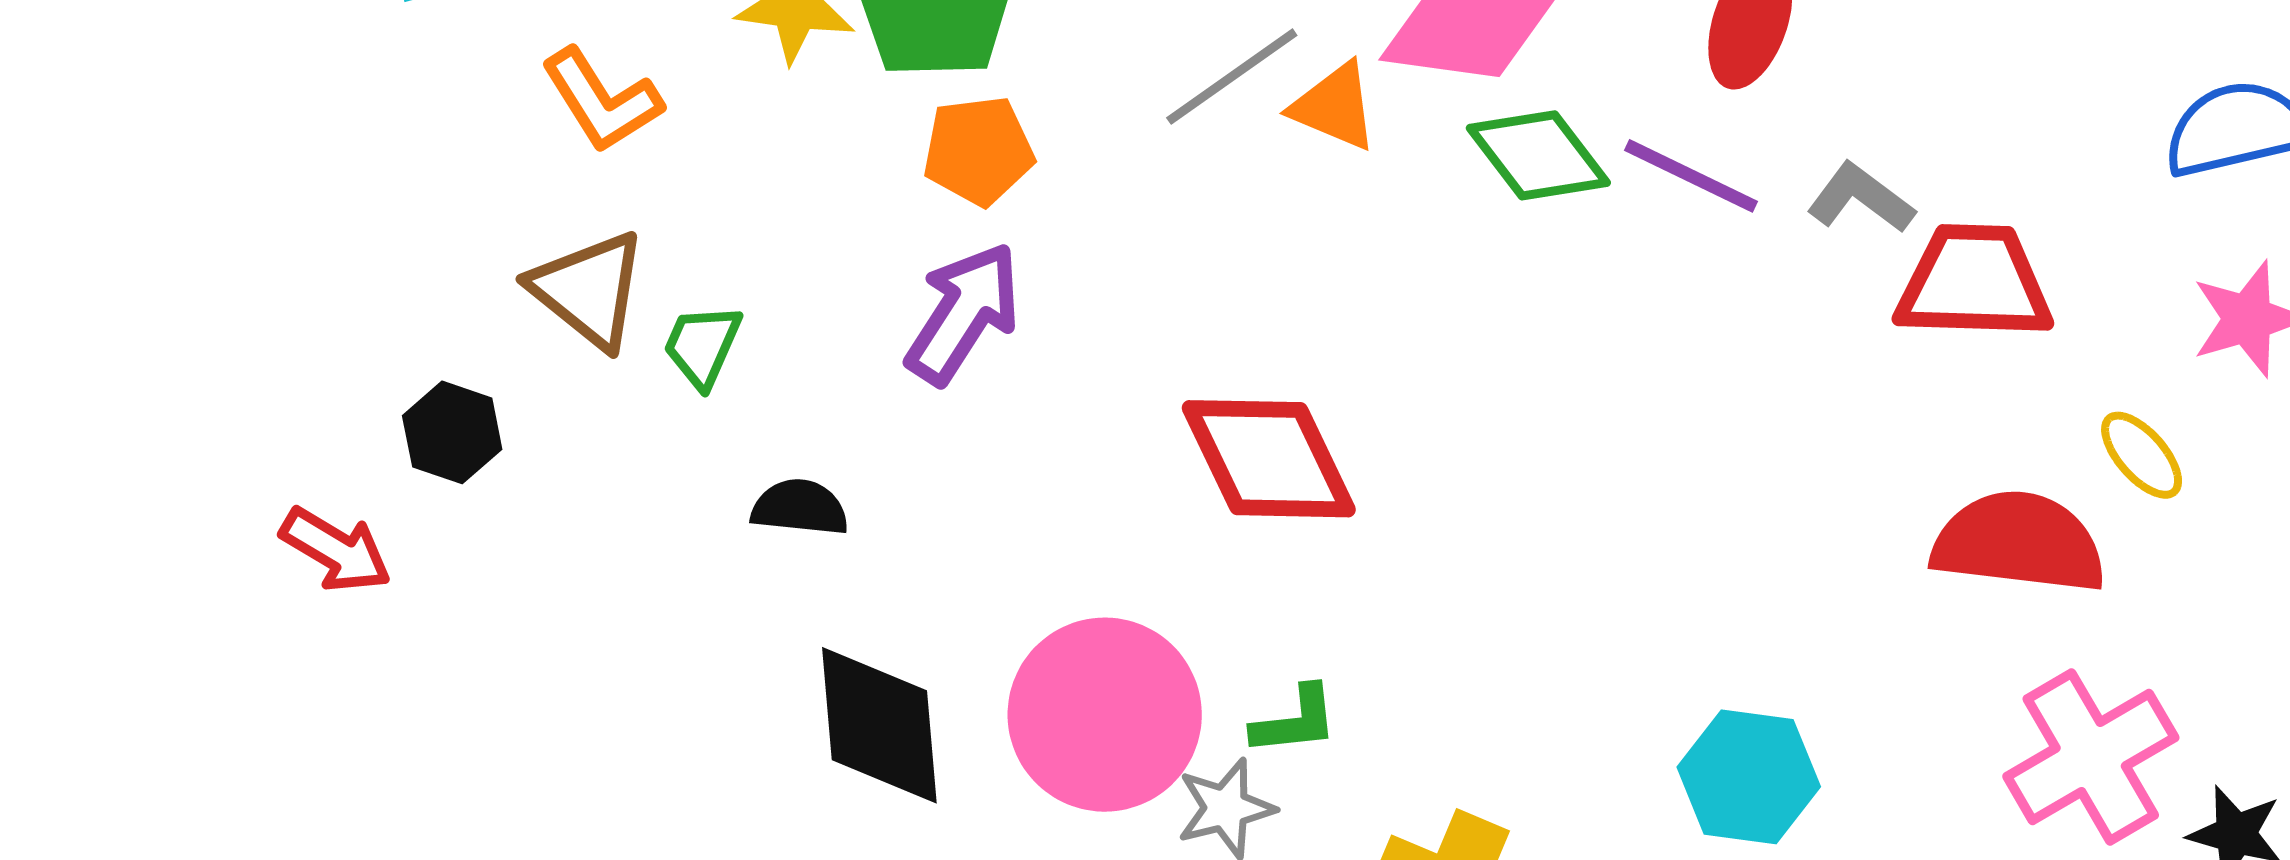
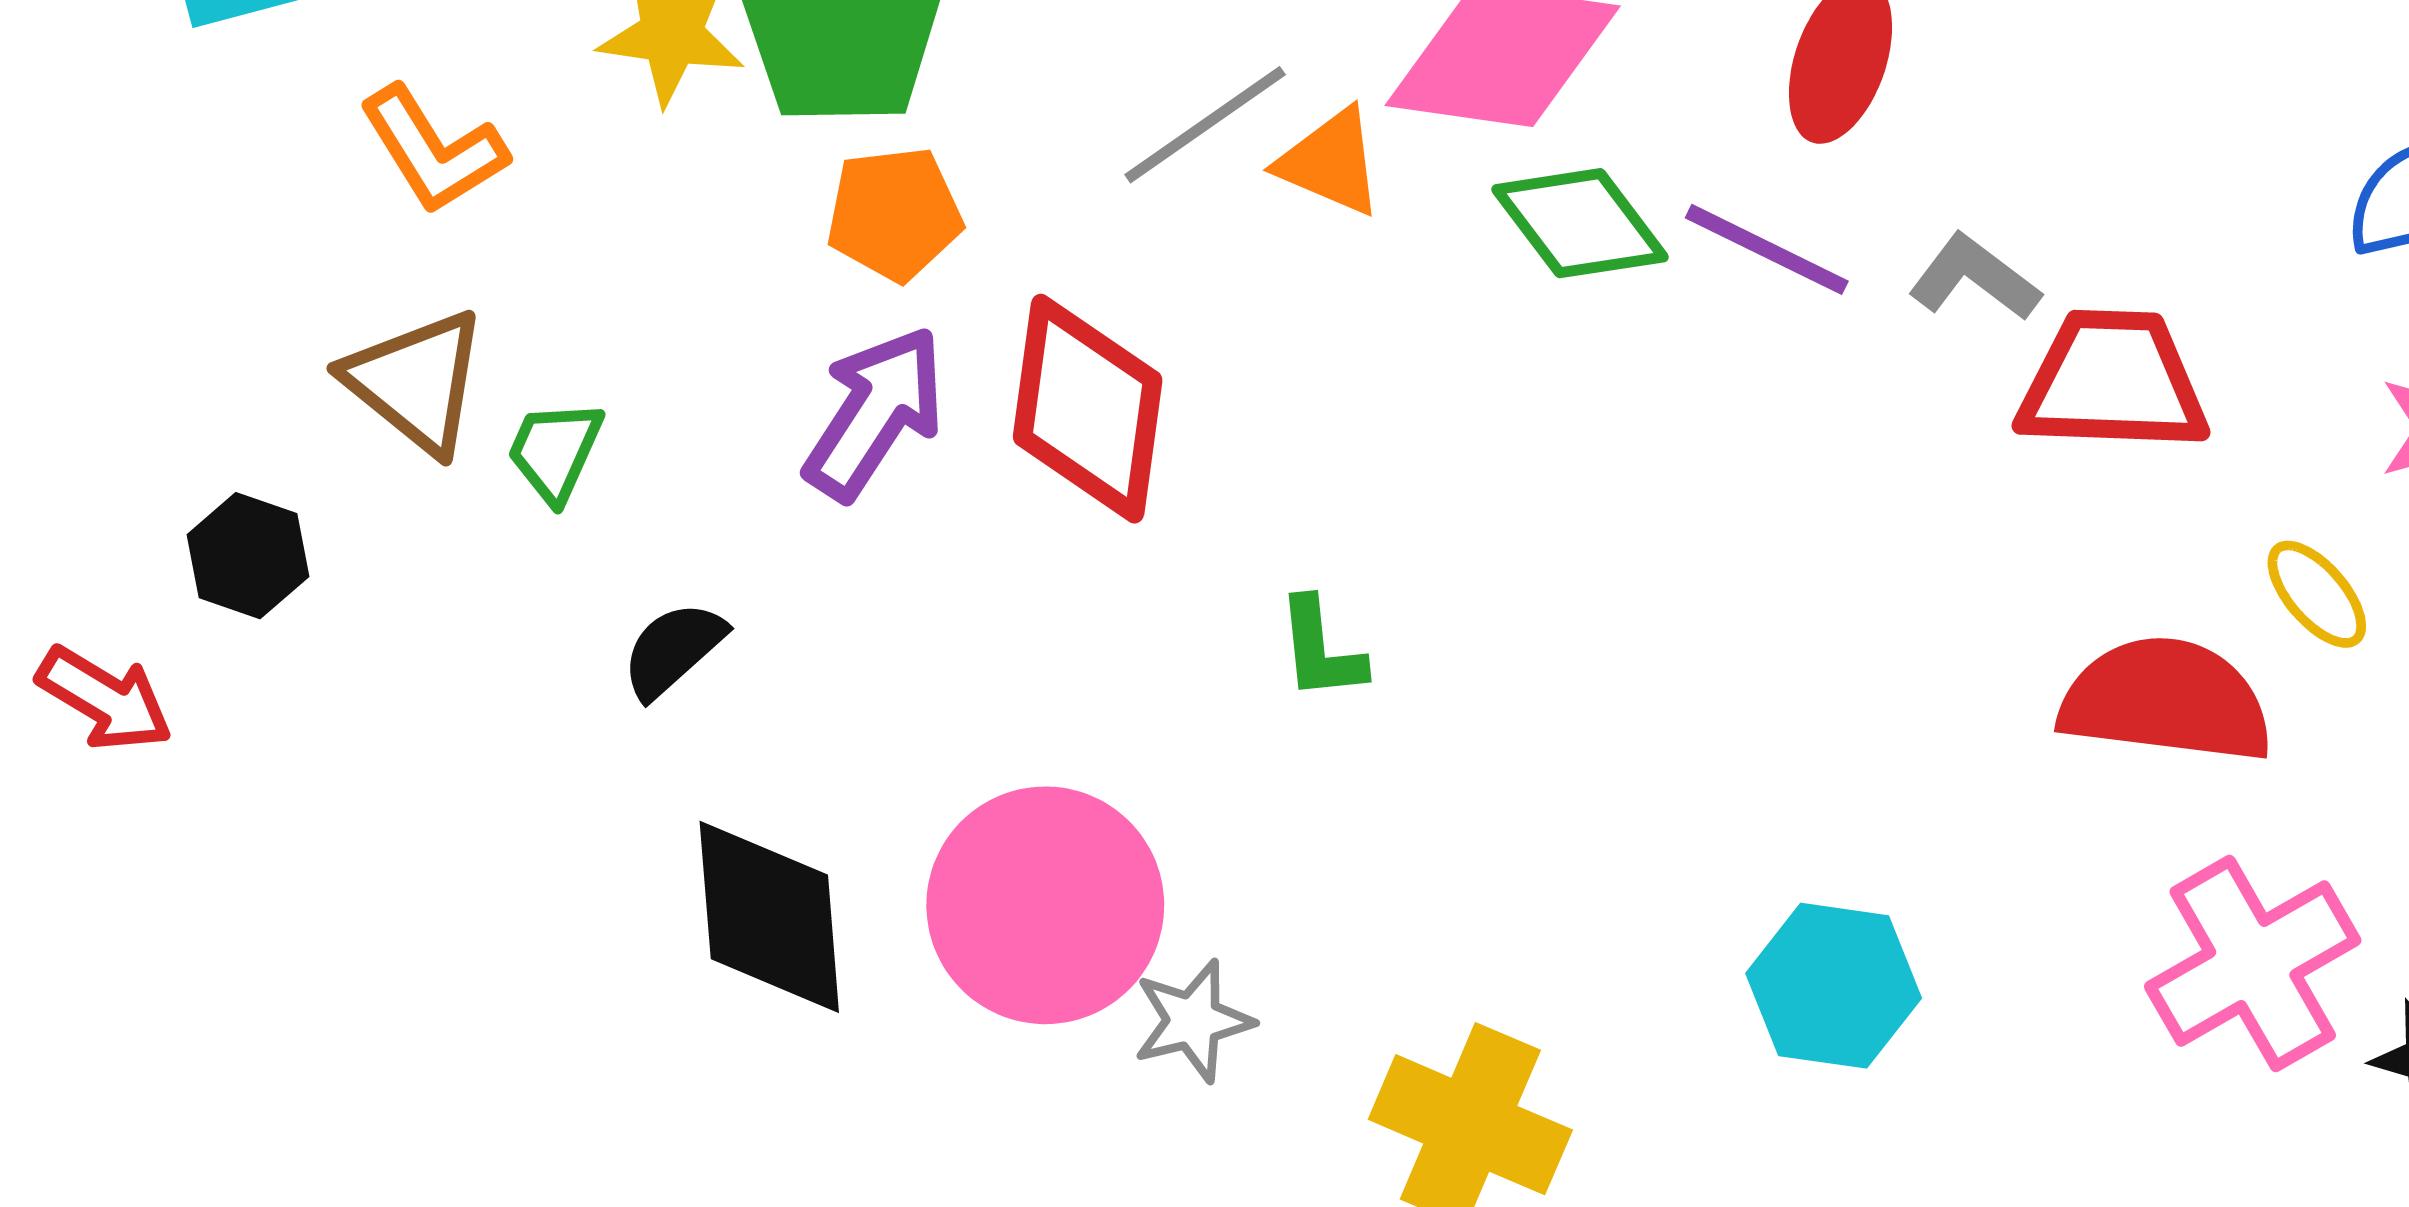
red diamond: (1269, 459) -> (1088, 409), moved, turned 33
black semicircle: (800, 508) -> (673, 650), turned -48
green L-shape: (1295, 721) -> (1321, 649), moved, turned 90

